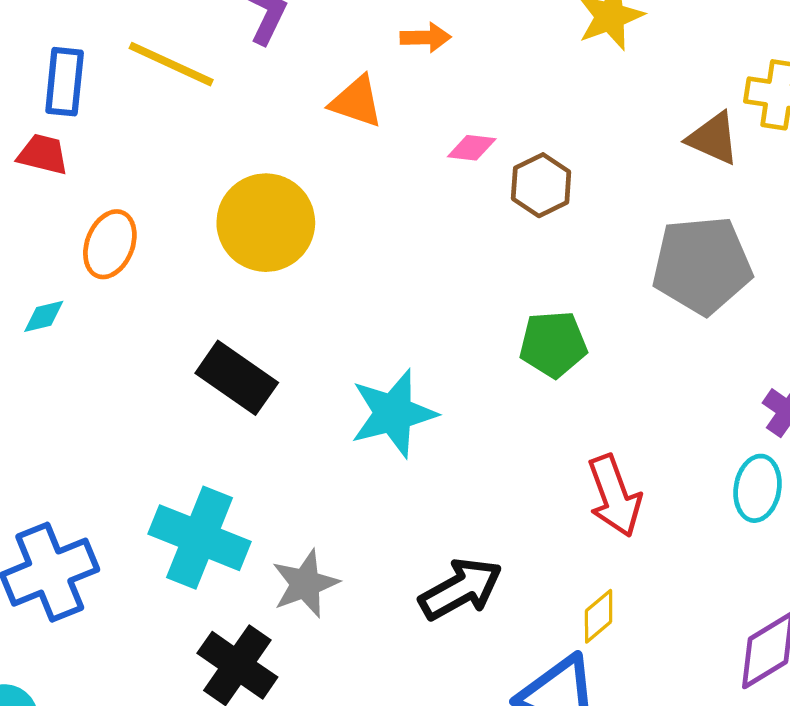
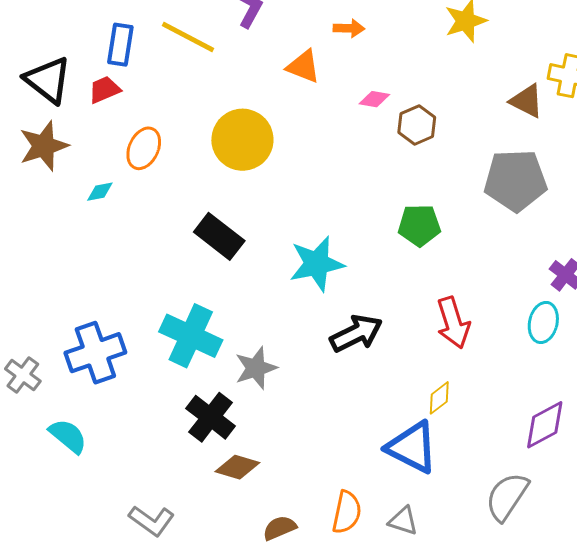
red trapezoid: (43, 154) -> (104, 90), turned -40
black arrow: (461, 589) -> (356, 333), moved

